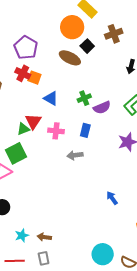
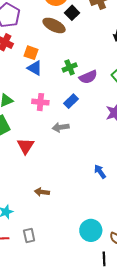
orange square: (34, 78) -> (31, 53), moved
red triangle: (33, 121) -> (26, 146), moved
blue rectangle: (85, 130) -> (71, 101), turned 32
brown arrow: (44, 237) -> (42, 192), moved

